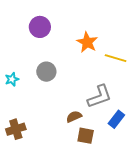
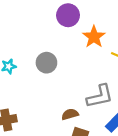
purple circle: (40, 27) -> (68, 15), moved

